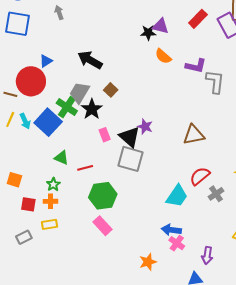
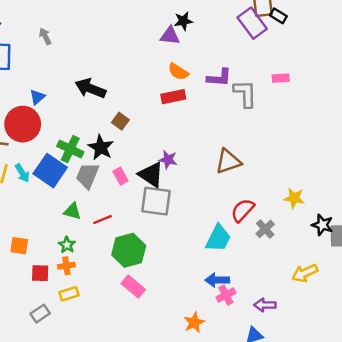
red rectangle: (198, 19) -> (173, 97), moved, turned 42
black star: (148, 33) -> (183, 21), moved
gray trapezoid: (79, 93) -> (87, 176), moved
pink cross: (177, 243) -> (226, 295), turned 35
purple arrow: (207, 256) -> (265, 305), turned 90

